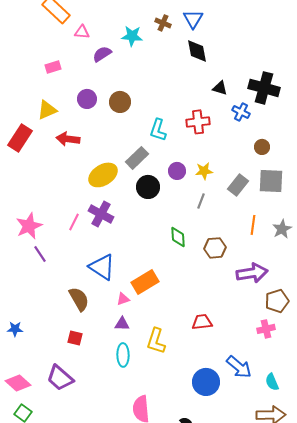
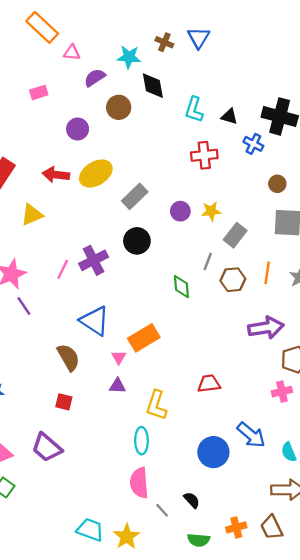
black diamond: (197, 51) -> (153, 86), moved
brown circle: (120, 102) -> (119, 107), moved
yellow triangle: (47, 110) -> (32, 215), moved
cyan L-shape: (158, 130) -> (194, 110), moved
yellow ellipse: (103, 175) -> (96, 174), moved
gray rectangle: (238, 185) -> (235, 235), moved
black circle: (148, 187) -> (137, 241), moved
gray line: (201, 201) -> (208, 261), moved
purple cross: (101, 214) -> (94, 260), turned 35
brown hexagon: (215, 248) -> (233, 280), moved
pink triangle: (123, 299) -> (119, 357), turned -40
cyan ellipse: (123, 355) -> (141, 441), moved

